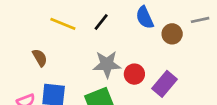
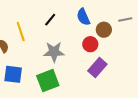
yellow line: (63, 24) -> (21, 32), moved, turned 48
red circle: (134, 74) -> (90, 44), moved

